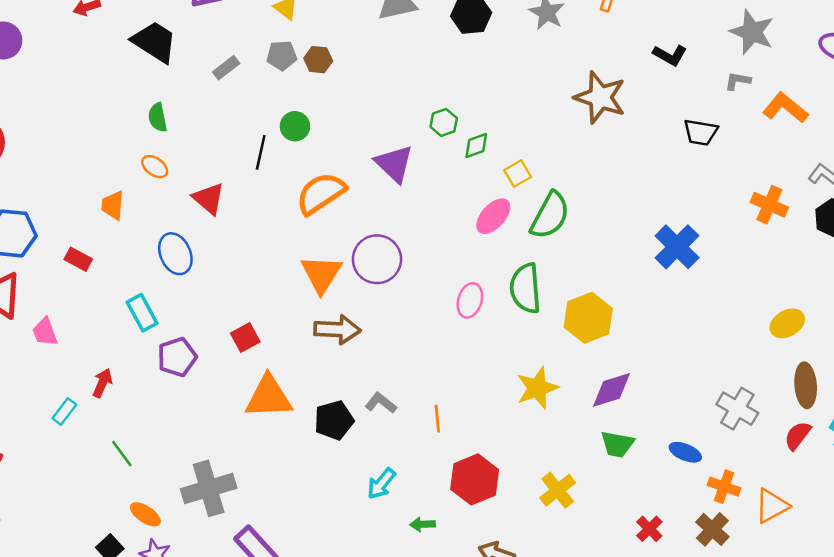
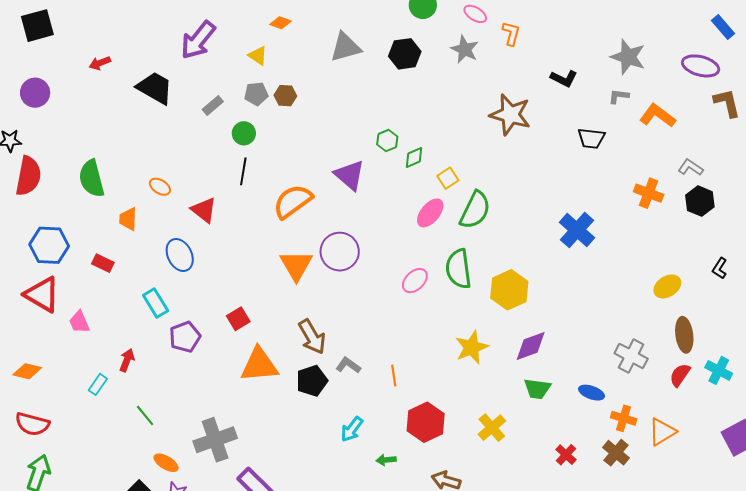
green semicircle: (158, 117) -> (92, 178), moved, size x1.6
green circle: (295, 126) -> (244, 133), moved
pink ellipse: (470, 300) -> (415, 281), turned 32
brown arrow: (337, 329) -> (312, 337), moved, turned 60

